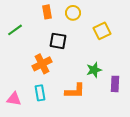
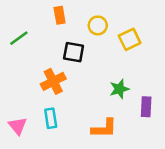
yellow circle: (73, 13) -> (98, 25), moved
orange L-shape: (75, 91) -> (104, 128), moved
pink triangle: (14, 99) -> (18, 126), turned 42

